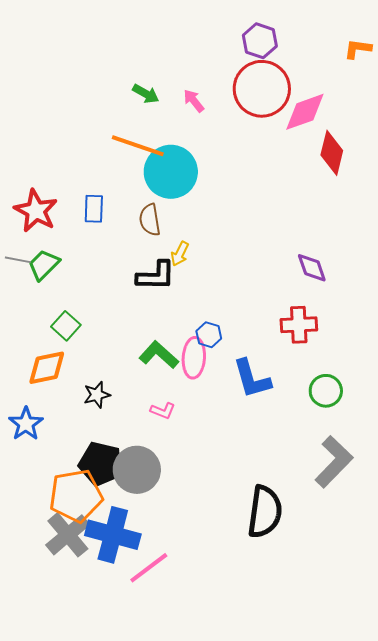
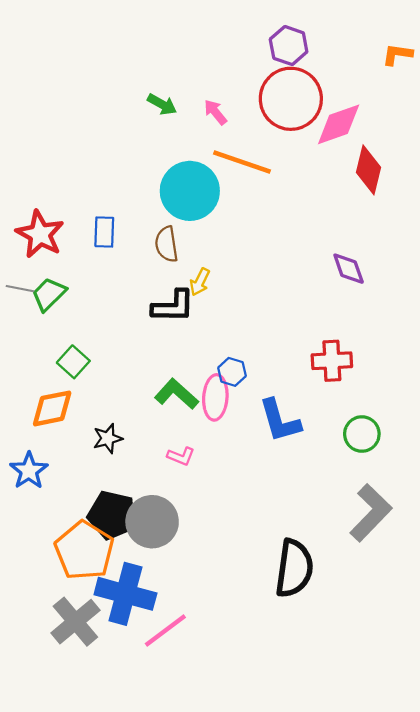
orange line: (138, 146) -> (242, 162), moved
purple diamond: (312, 268) -> (349, 269), moved
orange pentagon: (76, 496) -> (84, 551), turned -30
gray cross: (68, 535) -> (75, 622), moved

